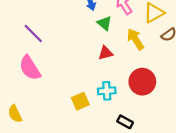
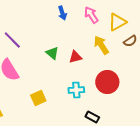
green triangle: (104, 23) -> (52, 53), moved
yellow square: (80, 101) -> (38, 98), moved

